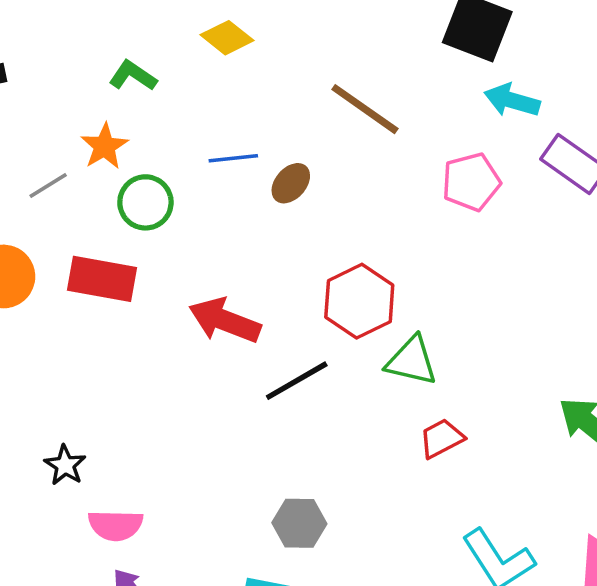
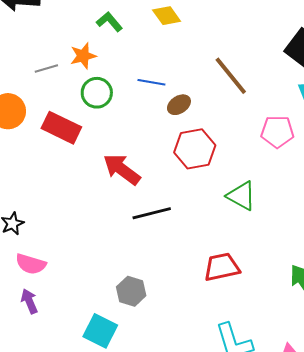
red hexagon: (359, 301) -> (195, 149), moved
green triangle: (412, 361) -> (241, 196), moved
red trapezoid: (442, 438) -> (222, 267), size x1.4

